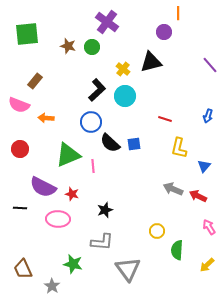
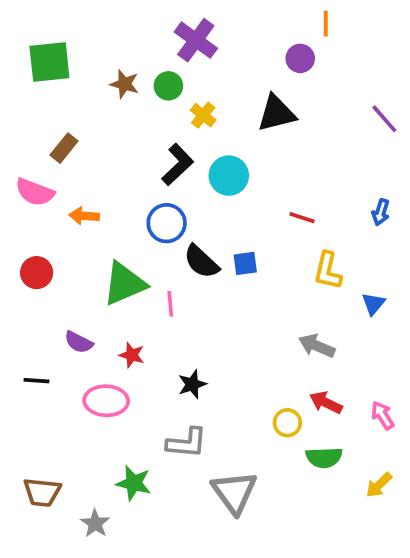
yellow cross: (123, 69) -> (203, 115), moved
purple semicircle: (43, 187) -> (79, 342), size x0.6
red arrow: (198, 196) -> (326, 403), moved
green semicircle: (177, 250) -> (324, 457), turned -96
brown trapezoid: (23, 269) -> (42, 492), turned -60

